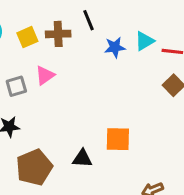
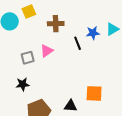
black line: (89, 20) -> (78, 43), moved
yellow square: (27, 37) -> (29, 12), moved

